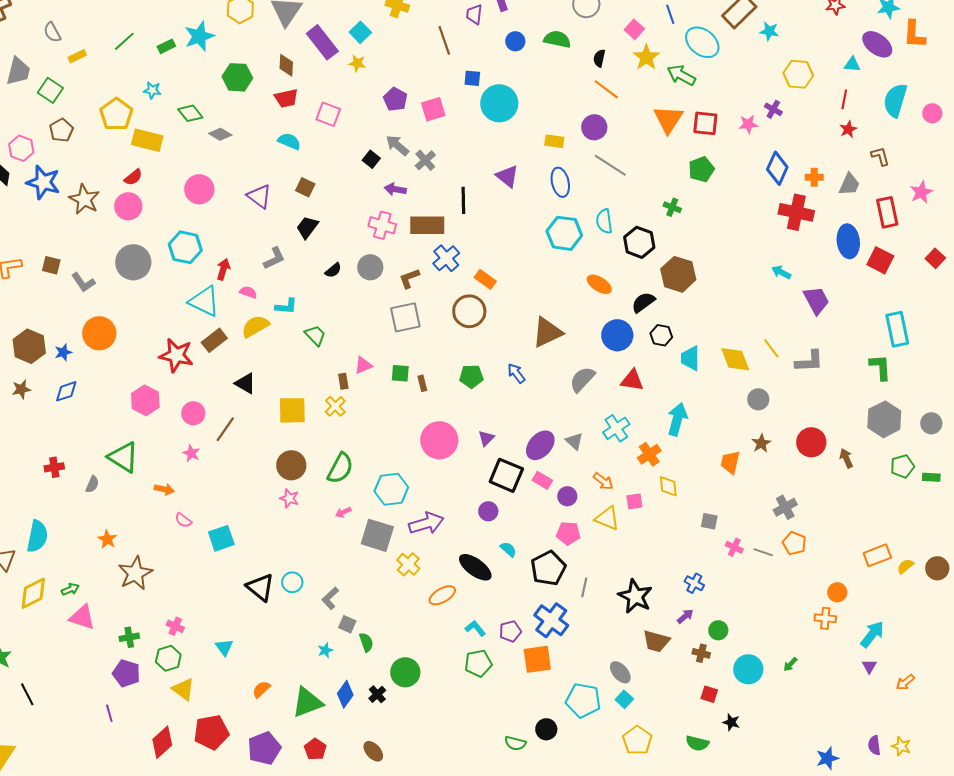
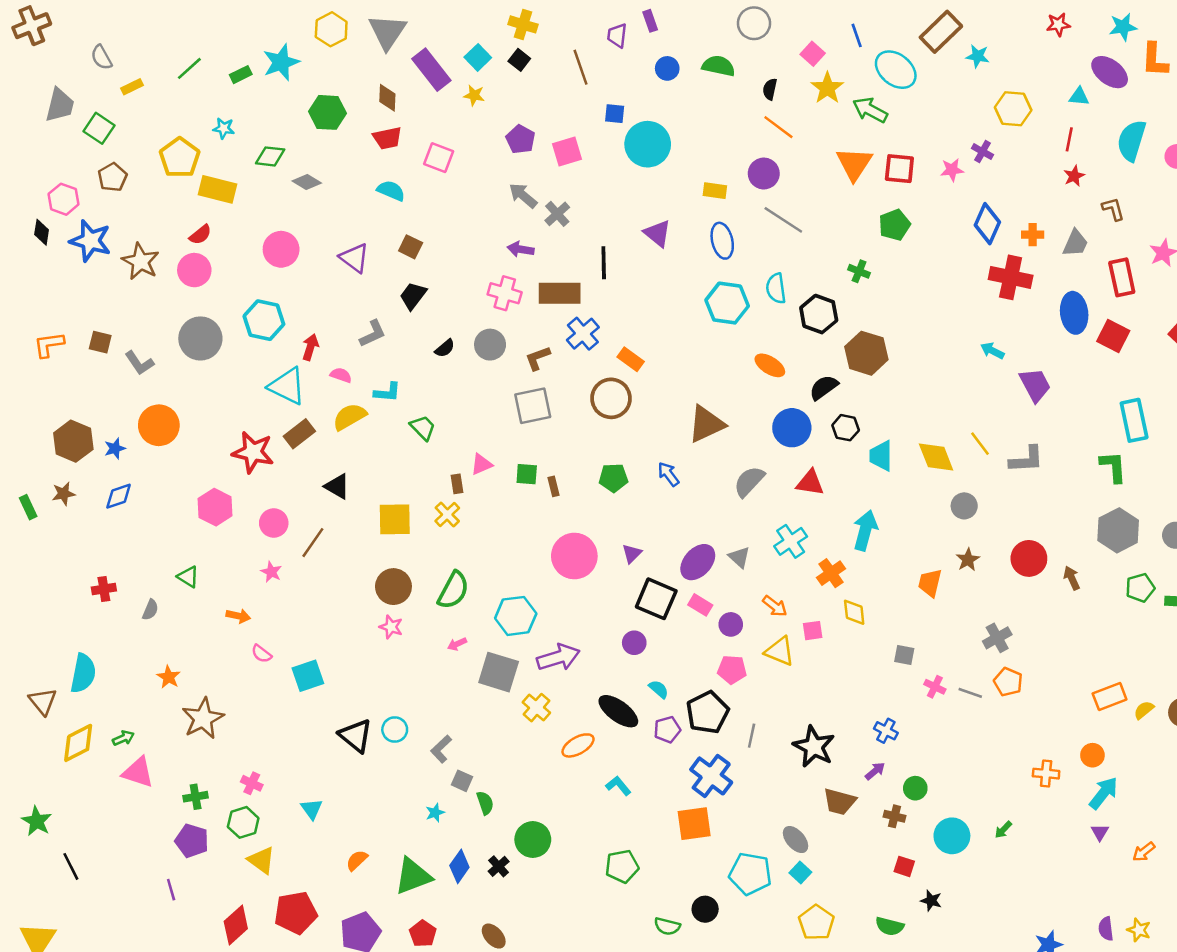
green diamond: (190, 113) -> (270, 156), turned -45
black square: (371, 159) -> (519, 60), moved
green triangle: (123, 457) -> (188, 577), size x0.6
orange circle: (837, 592) -> (1092, 755), moved
purple pentagon: (510, 631) -> (667, 730), moved
green pentagon: (478, 663) -> (622, 866), moved

